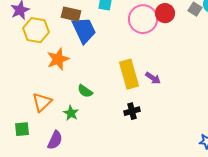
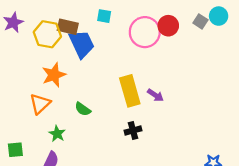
yellow hexagon: (36, 30) -> (47, 34), moved
orange triangle: (42, 102) -> (40, 104), moved
green star: (71, 113) -> (57, 134), moved

